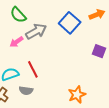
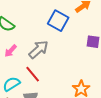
gray arrow: (36, 31) -> (39, 49), moved

